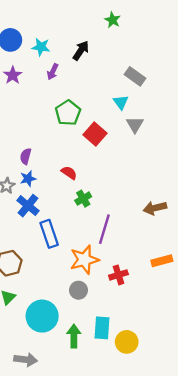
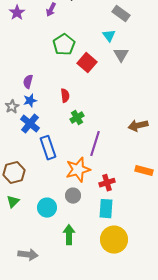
red semicircle: (69, 173) -> (65, 96), turned 48
orange rectangle: (162, 261) -> (144, 171), turned 30
cyan circle: (42, 316) -> (47, 208), moved, size x0.7
cyan rectangle: (102, 328) -> (106, 209), moved
yellow circle: (127, 342) -> (114, 240), size x1.4

